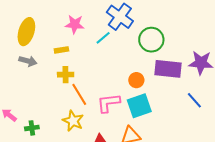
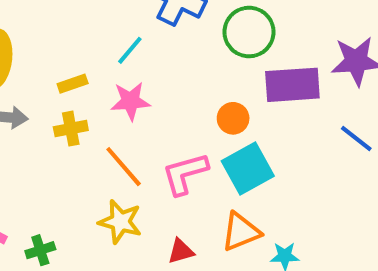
pink star: (75, 24) -> (130, 101), moved
cyan line: (103, 38) -> (130, 50), moved
yellow cross: (66, 75) -> (71, 129), moved

